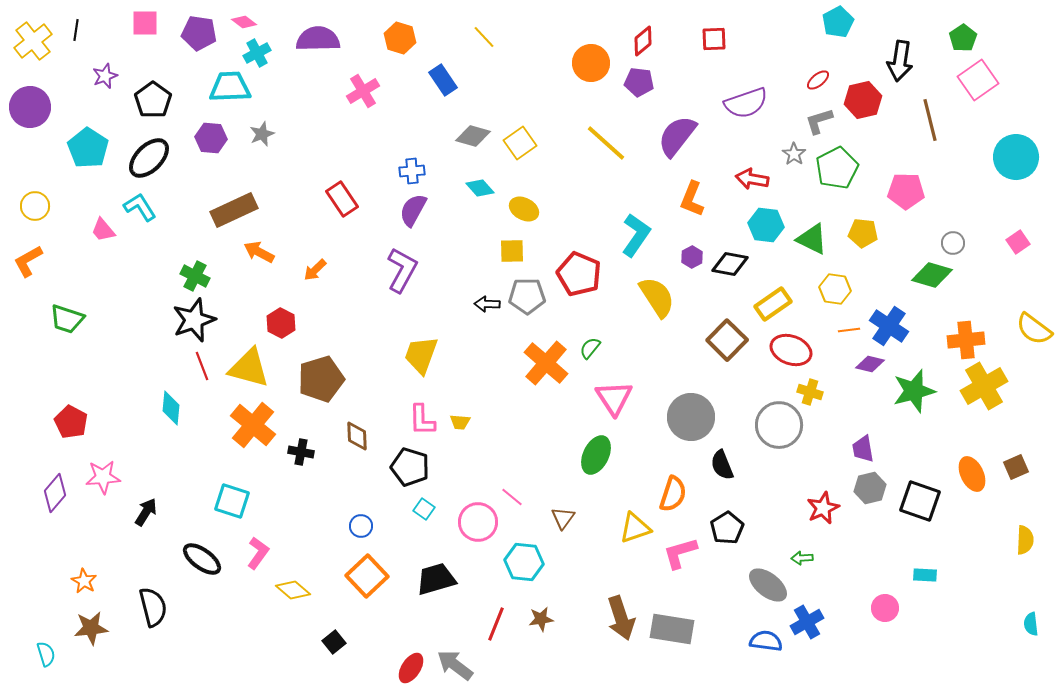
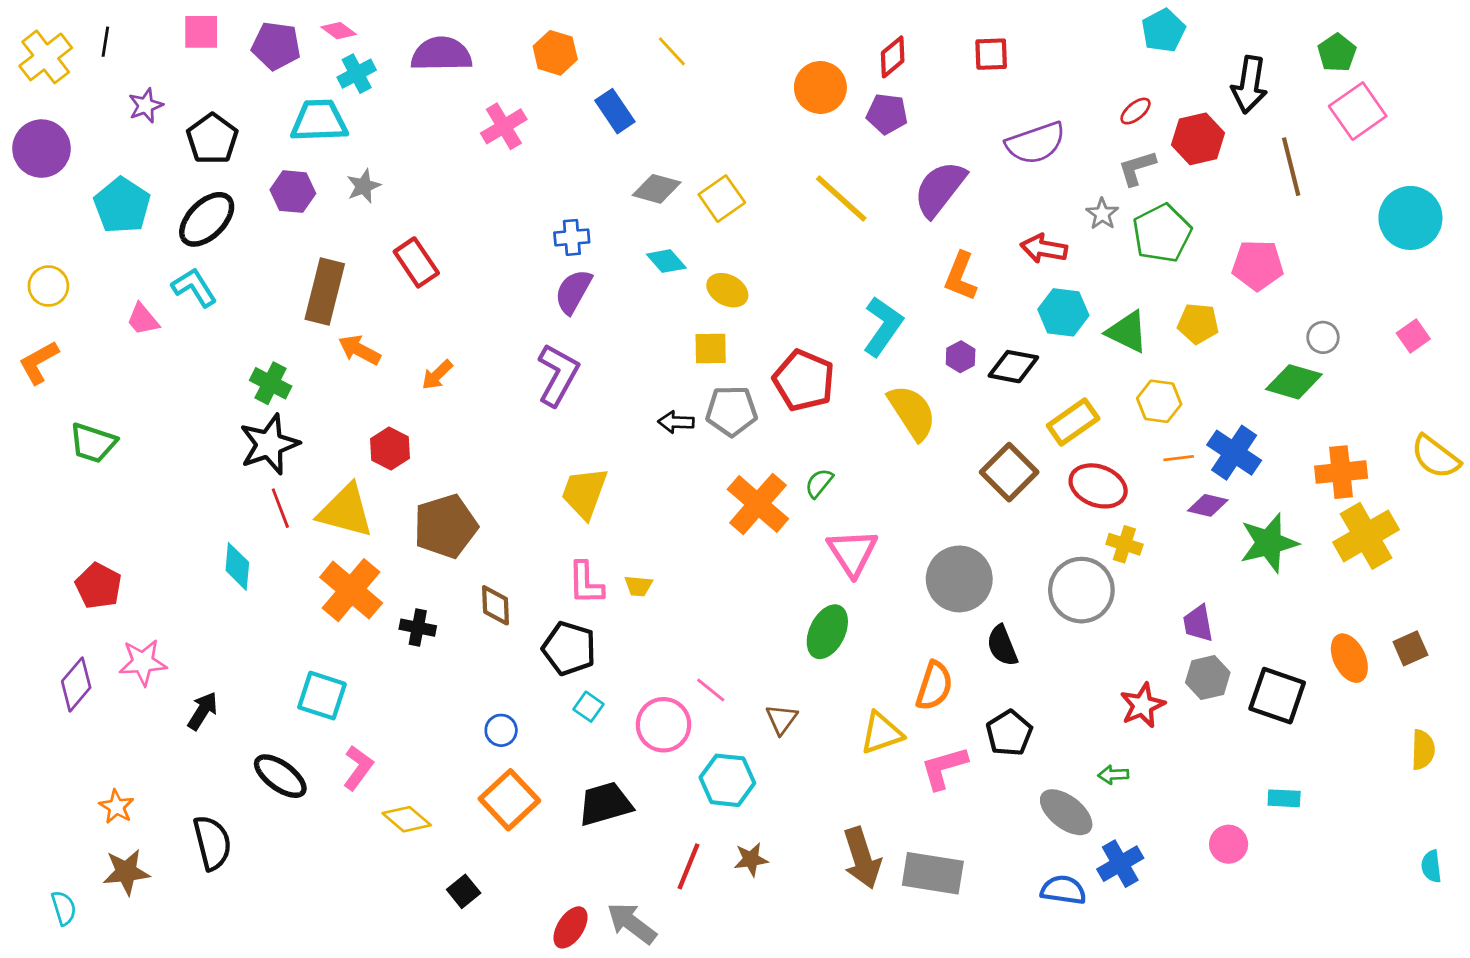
red rectangle: (342, 199) -> (416, 262), moved
brown rectangle: (234, 210) -> (325, 292), turned -51

